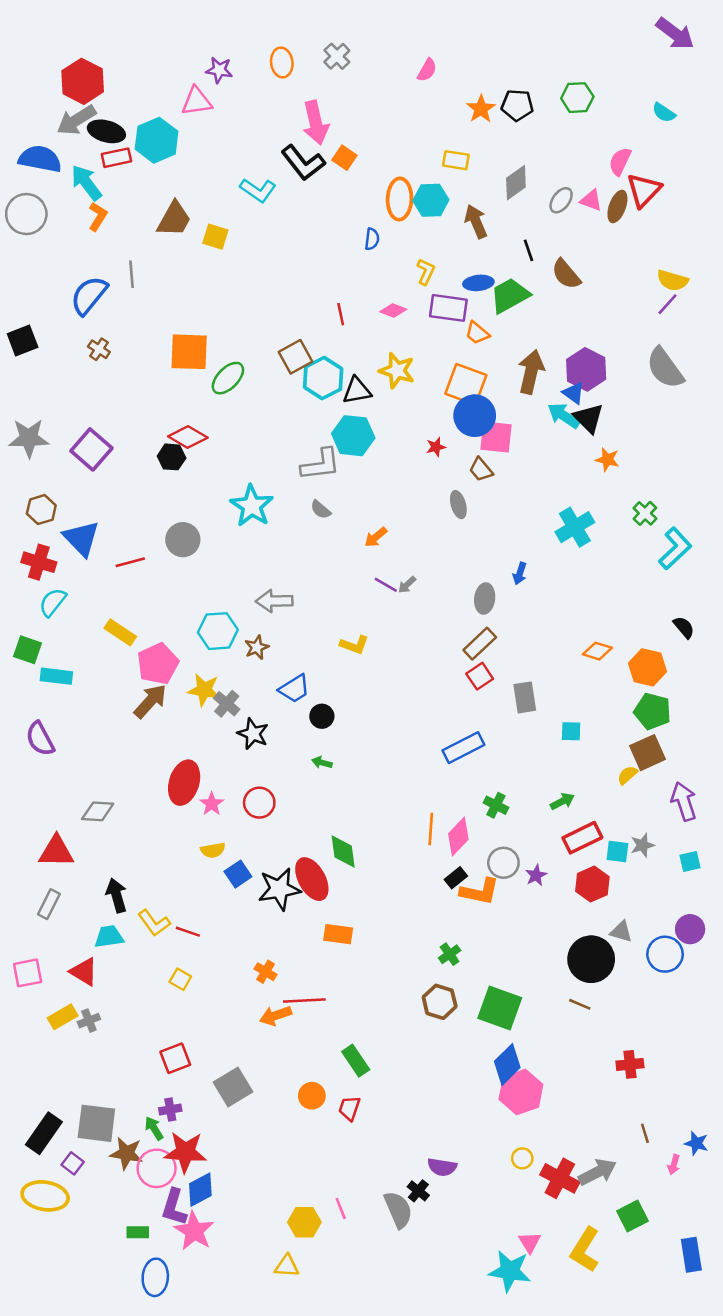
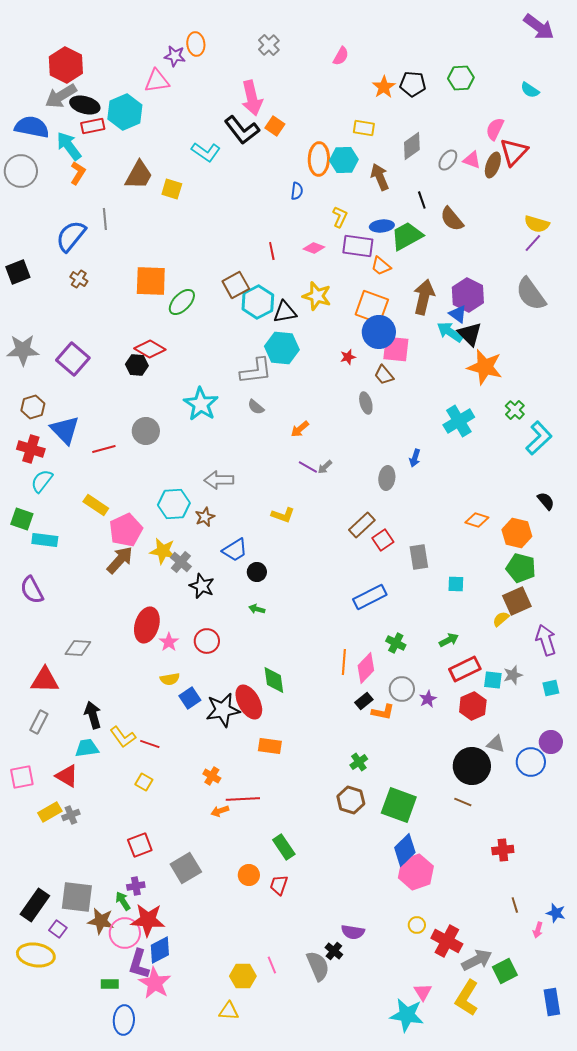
orange ellipse: (282, 62) -> (196, 44), moved
orange star: (607, 459) -> (485, 367), size x1.8
brown rectangle: (480, 644) -> (362, 525), moved
orange L-shape: (480, 892) -> (383, 712), size x0.7
orange arrow: (276, 1016) -> (220, 811), size x0.7
gray arrow: (597, 1172) -> (477, 960), moved

